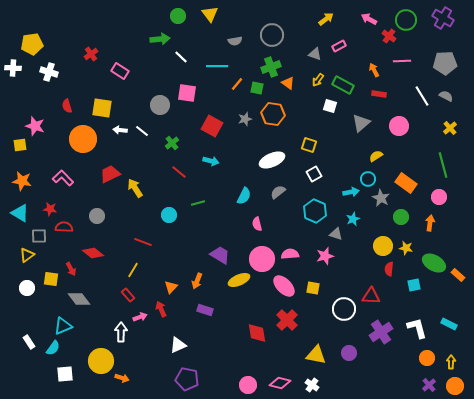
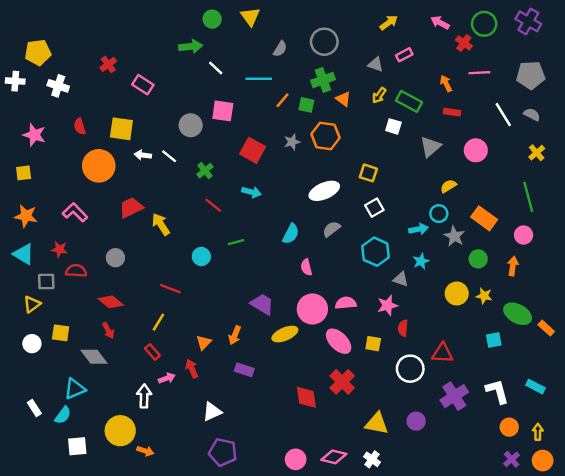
gray semicircle: (235, 41) -> (280, 49), turned -48
pink star: (35, 126) -> (34, 135), moved
red arrow: (71, 269) -> (108, 330), moved
red semicircle: (389, 269) -> (403, 328), moved

